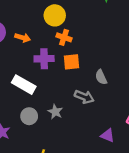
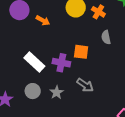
orange cross: (64, 37) -> (98, 12), moved
purple cross: (44, 59) -> (61, 63), moved
gray semicircle: (101, 77) -> (106, 37), moved

